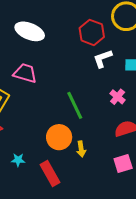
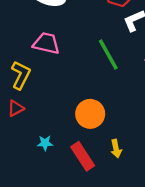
green line: (75, 105) -> (108, 54), moved
yellow arrow: (81, 149) -> (116, 149), moved

